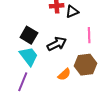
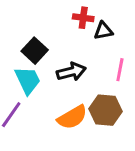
orange semicircle: (64, 74) -> (72, 117), size x1.5

